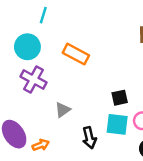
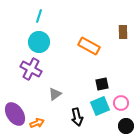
cyan circle: (27, 47) -> (39, 42), moved
orange rectangle: (76, 54) -> (89, 46), moved
cyan square: (117, 124) -> (100, 106), turned -30

